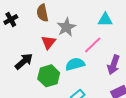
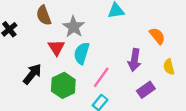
pink line: (93, 45) -> (101, 77), moved
cyan semicircle: (75, 64) -> (82, 53), moved, turned -48

